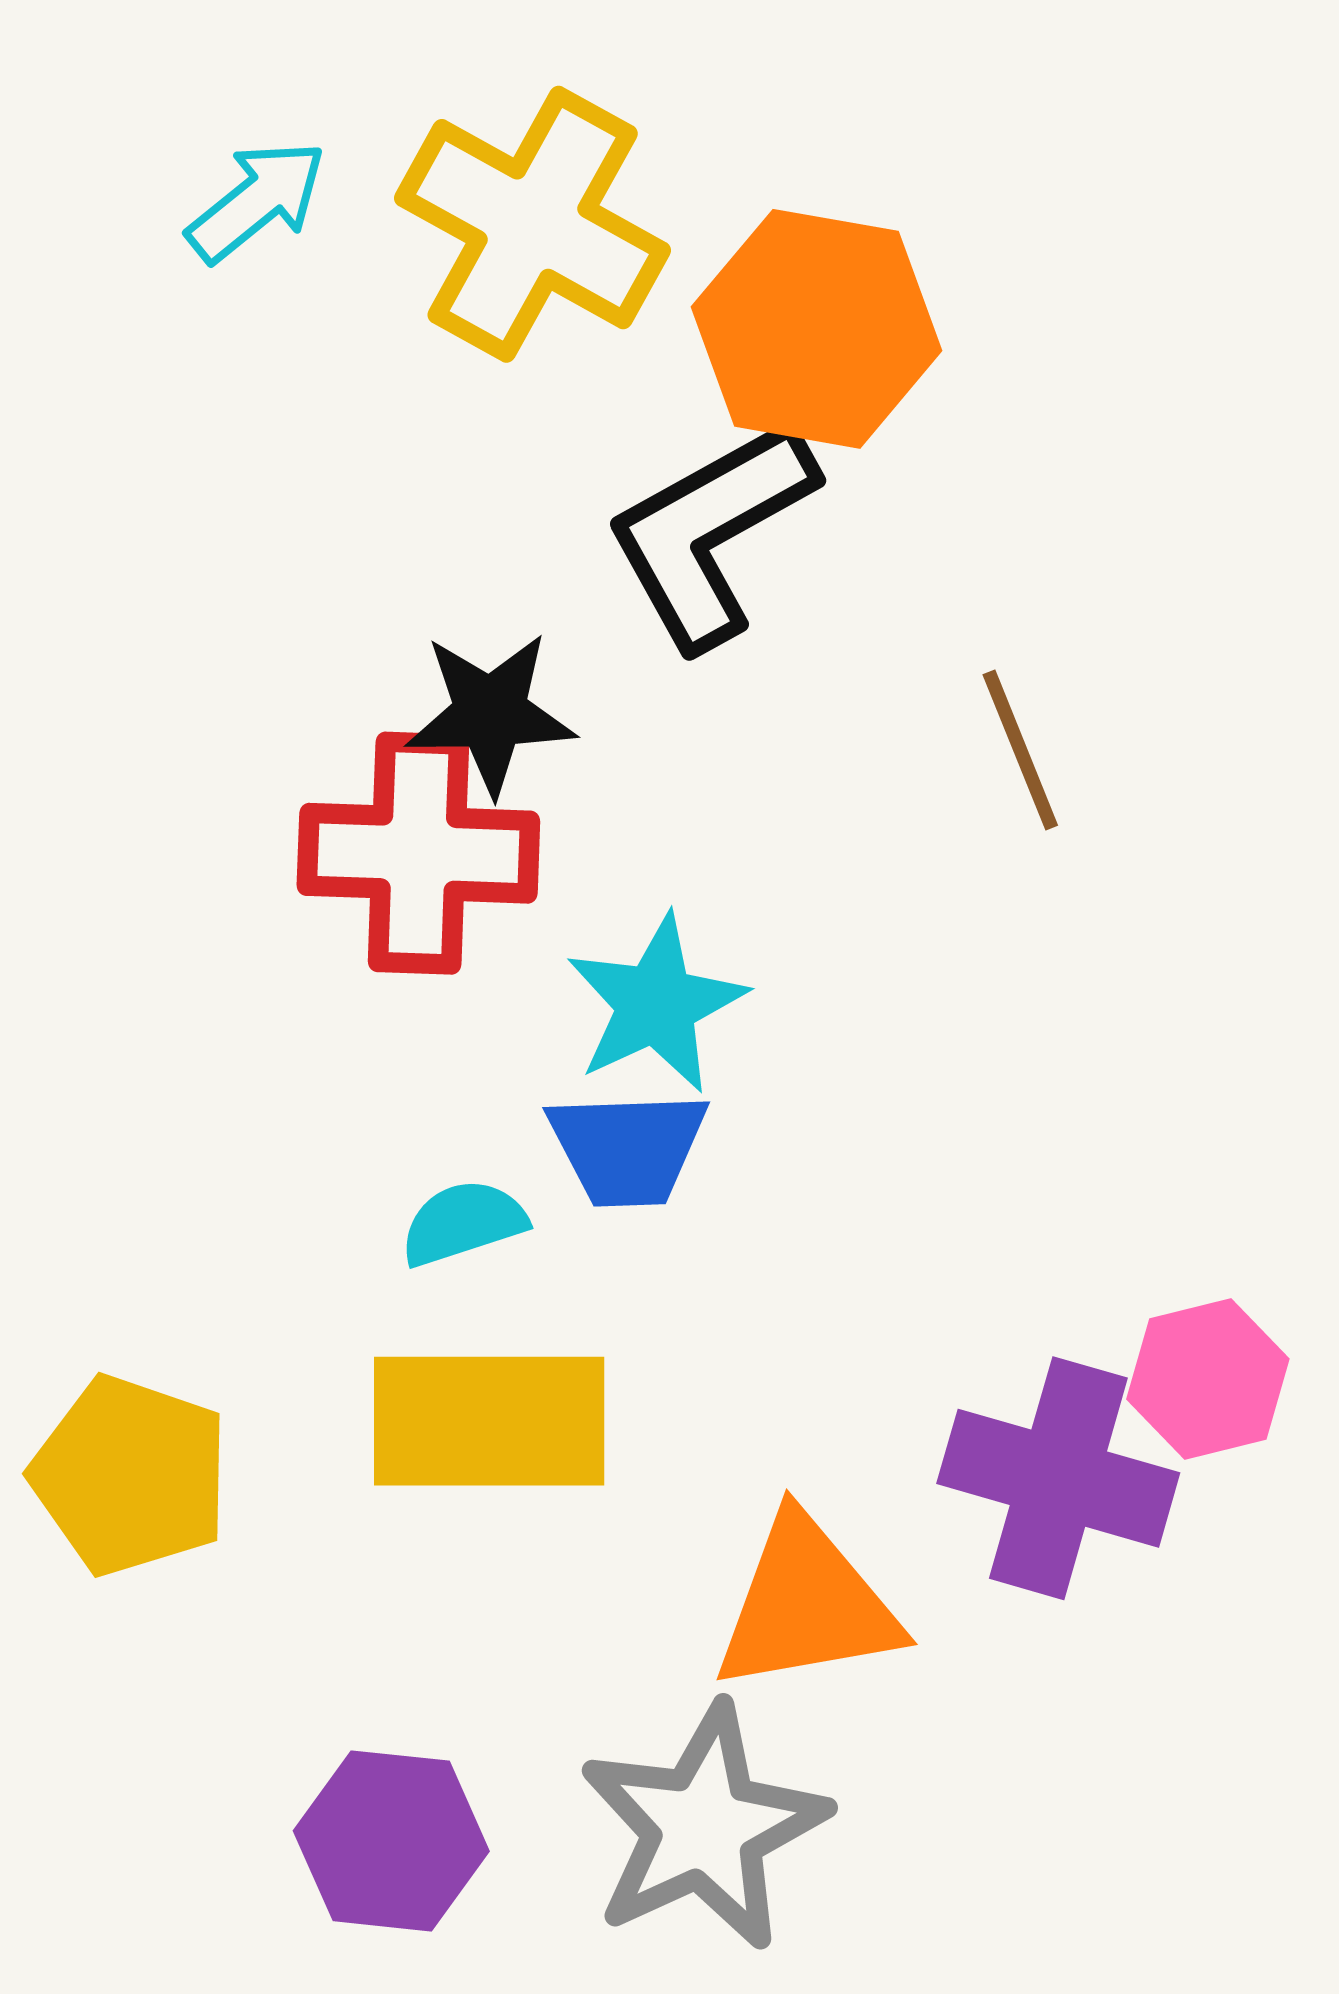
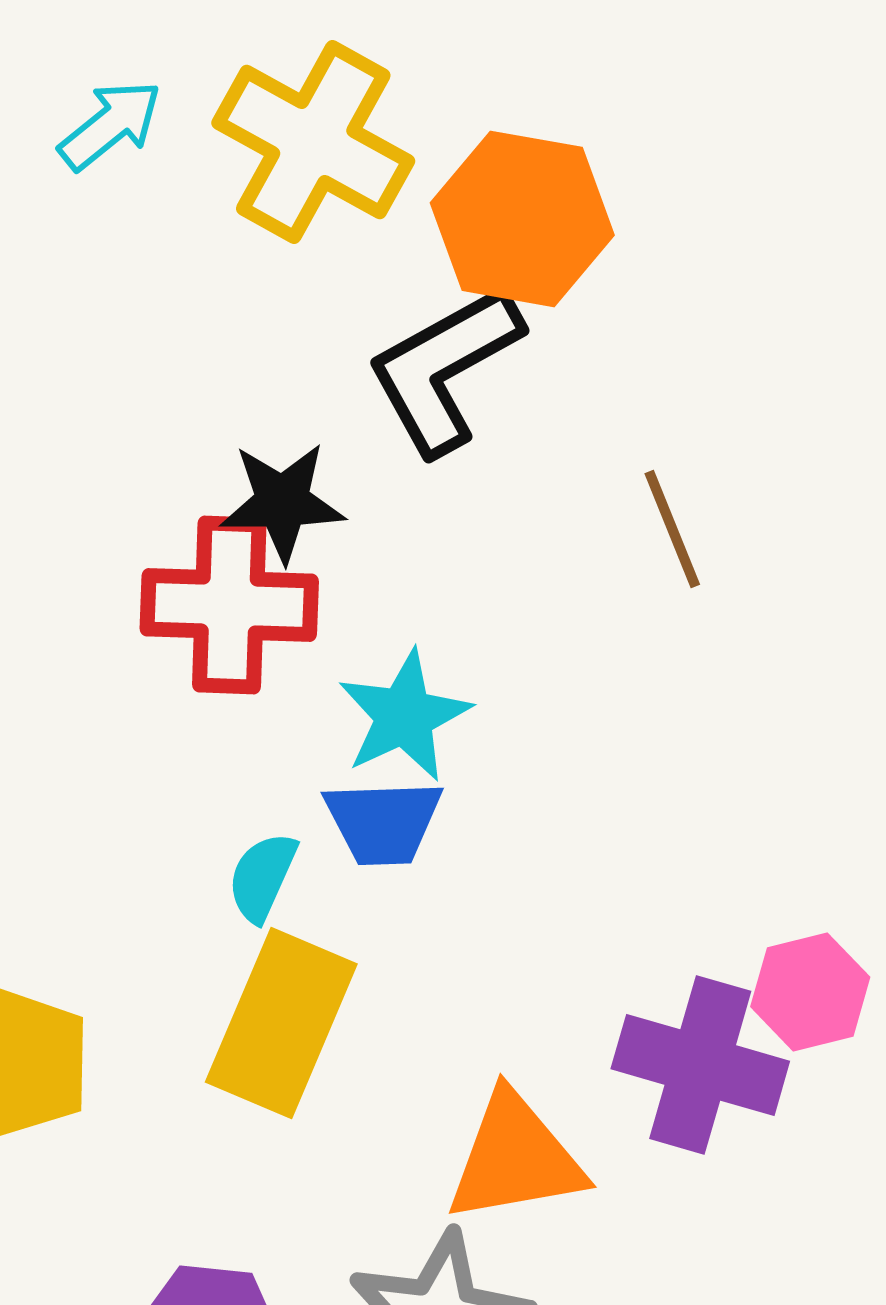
cyan semicircle: (463, 1223) -> (262, 877), turned -48
yellow rectangle: (489, 1421) -> (281, 1023), turned -67

